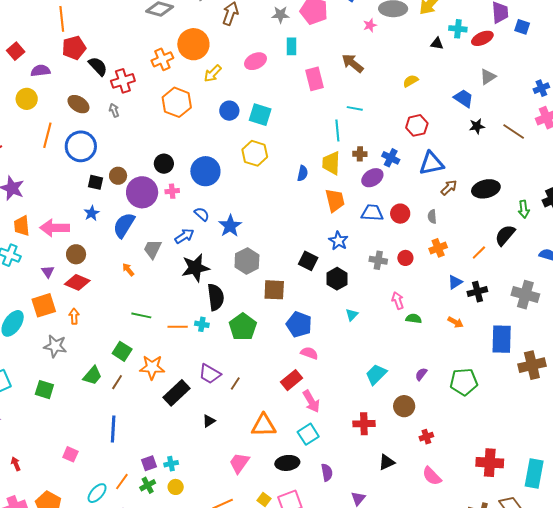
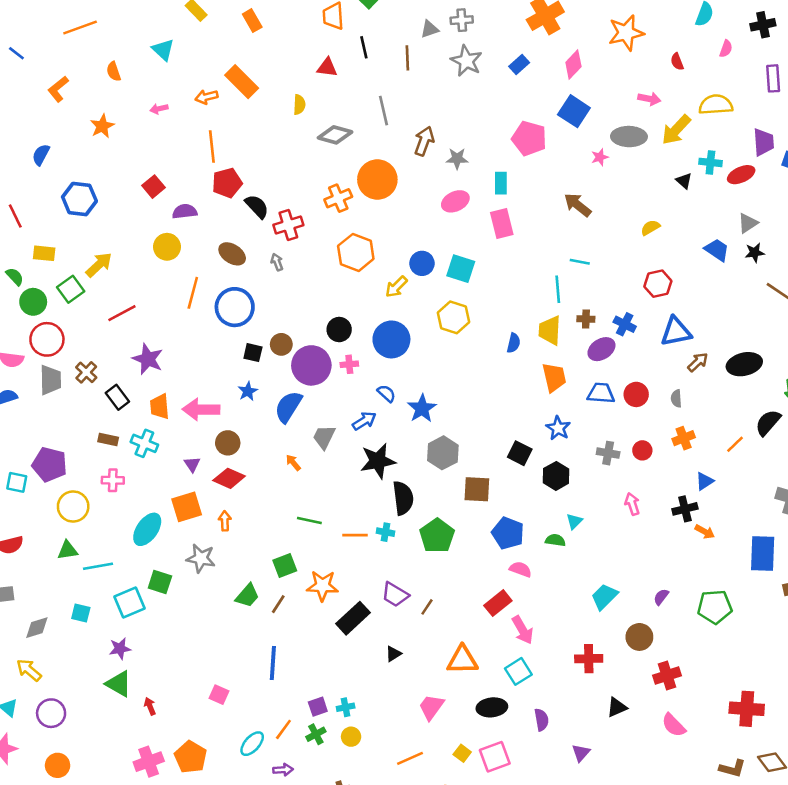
gray star: (280, 15) -> (457, 159), moved
black triangle: (437, 44) -> (684, 181), turned 32
yellow arrow: (213, 73) -> (396, 287), moved
pink rectangle: (315, 79) -> (502, 224), moved
black star: (477, 126) -> (755, 253), moved
black cross: (477, 292) -> (685, 509), moved
green semicircle: (414, 319) -> (555, 540), moved
green square: (122, 351) -> (285, 565), turned 36
green square: (44, 390) -> (160, 582), moved
red cross: (426, 437) -> (667, 675), size x1.5

